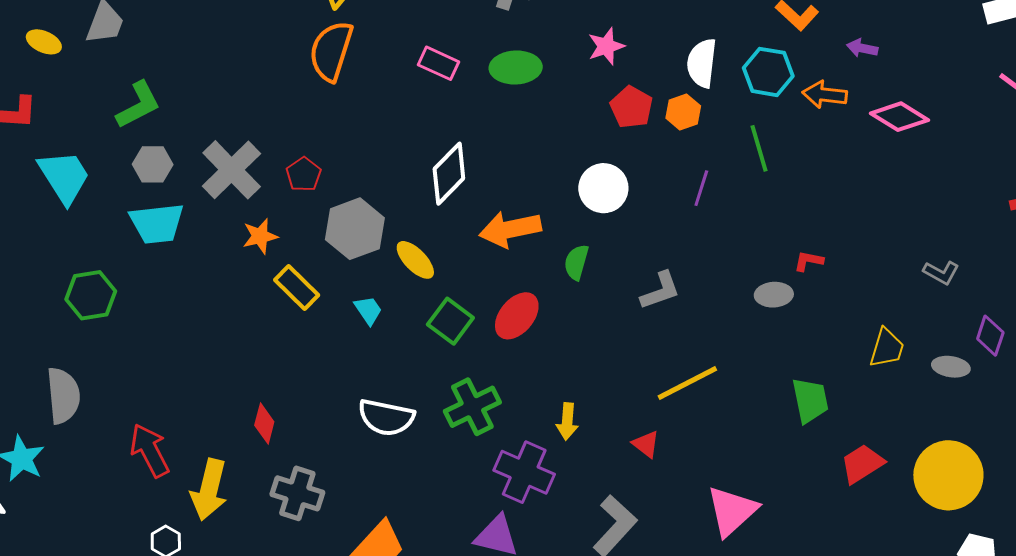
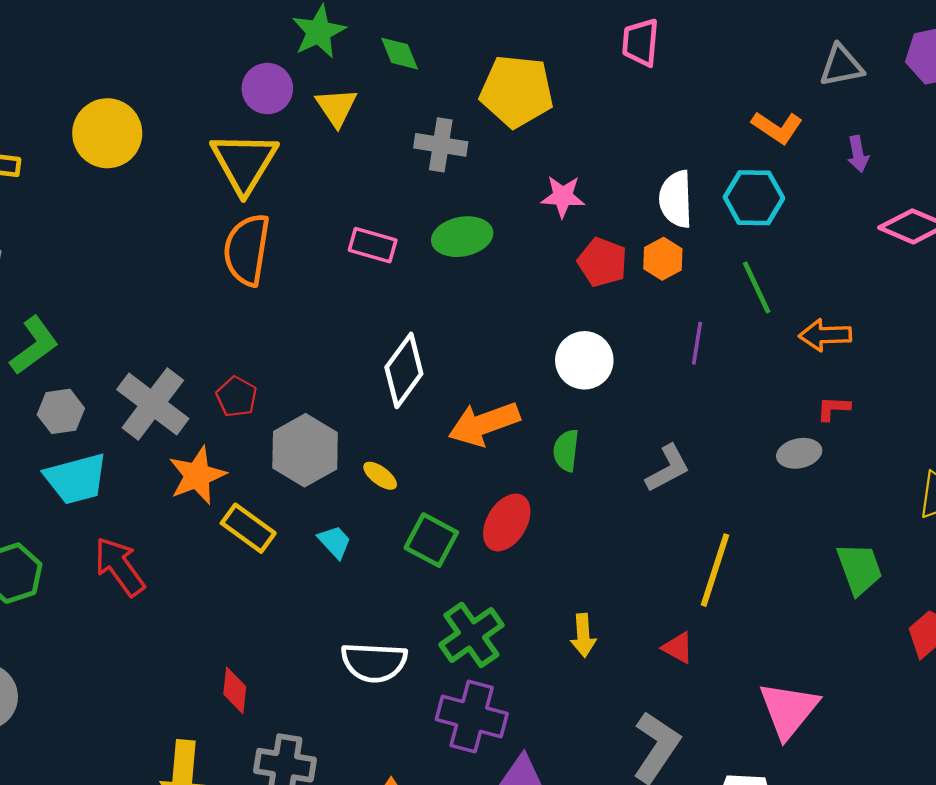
pink star: (606, 46) -> (563, 196), turned 30
purple arrow: (862, 48) -> (858, 154), turned -104
orange arrow: (825, 95) -> (825, 335), moved
orange star: (260, 236) -> (197, 475), size x1.4
yellow ellipse: (415, 260) -> (380, 476), size x0.7
yellow line: (687, 383) -> (715, 570), turned -36
red arrow: (150, 450) -> (120, 567), moved
purple cross: (524, 472) -> (472, 717), moved

